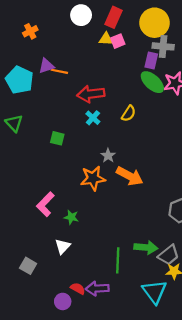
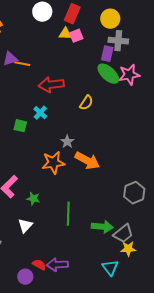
yellow circle: (155, 23) -> (110, 19), size x0.7
cyan cross: (93, 118) -> (40, 113), moved
green line: (118, 260) -> (68, 214), moved
cyan triangle: (155, 292) -> (110, 268), size x0.7

